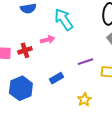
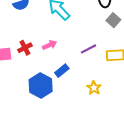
pink arrow: (48, 40) -> (50, 45), moved
blue hexagon: (21, 88) -> (41, 85), moved

